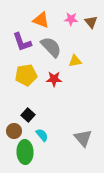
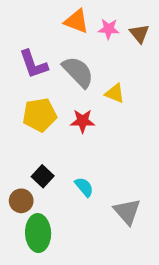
orange triangle: (41, 20) -> (76, 21), moved
yellow triangle: (75, 61) -> (115, 93), turned 32
cyan semicircle: (42, 135) -> (84, 187), moved

